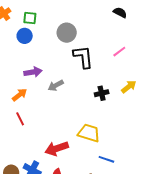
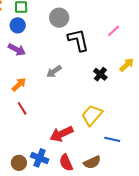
purple arrow: (33, 72) -> (17, 50), moved, turned 42
black cross: (102, 93) -> (100, 74), turned -32
yellow trapezoid: (89, 133) -> (92, 115), turned -60

